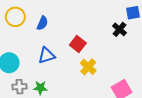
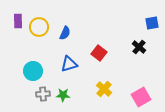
black cross: (119, 29) -> (139, 47), moved
yellow cross: (88, 67) -> (104, 89), moved

